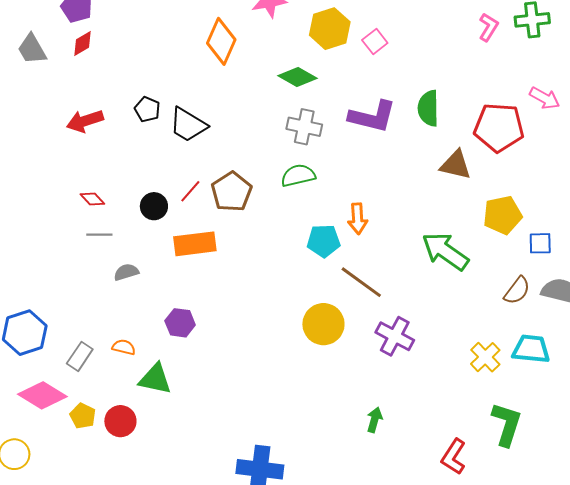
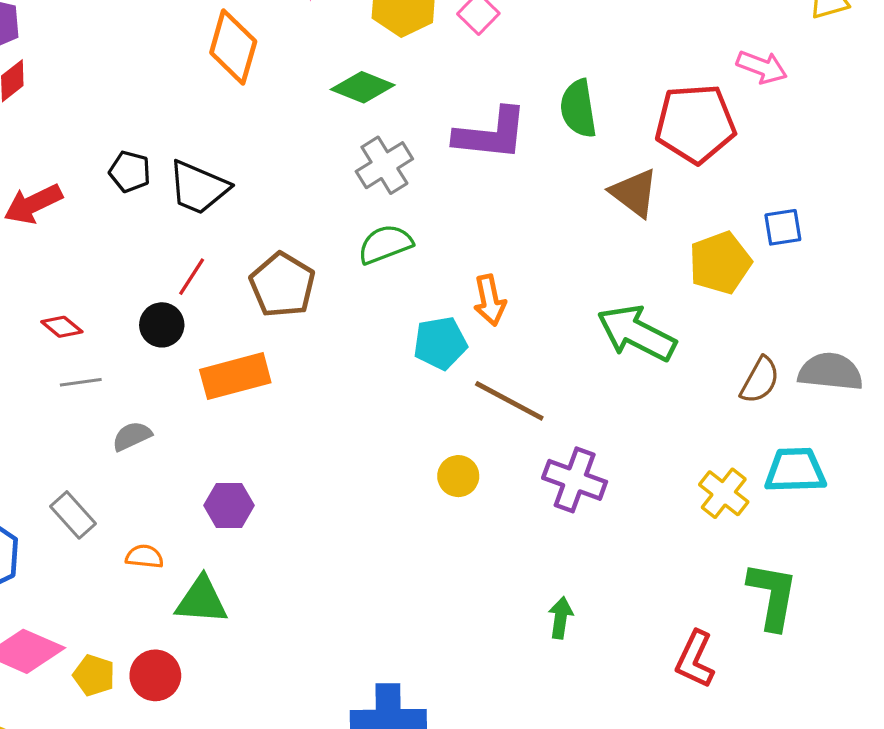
gray cross: (304, 127) -> (384, 165), turned -36
brown triangle: (456, 165) -> (634, 193), turned 32
red line: (190, 191) -> (192, 277), moved
blue square: (540, 243) -> (783, 227), moved
yellow circle: (323, 324) -> (458, 476), size x0.6
gray rectangle: (80, 356) -> (73, 515), moved, turned -68

